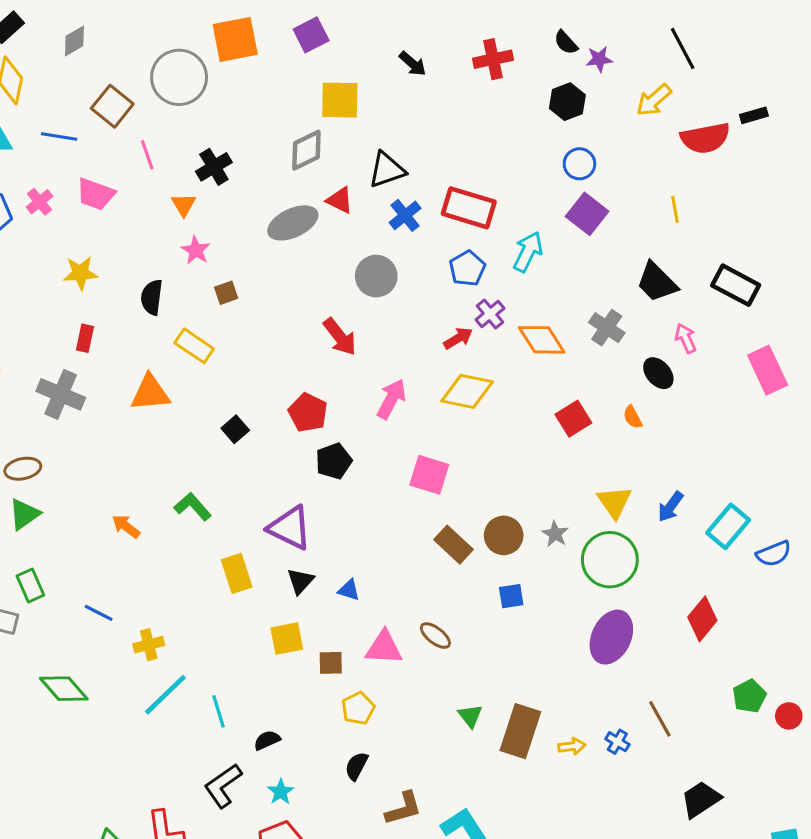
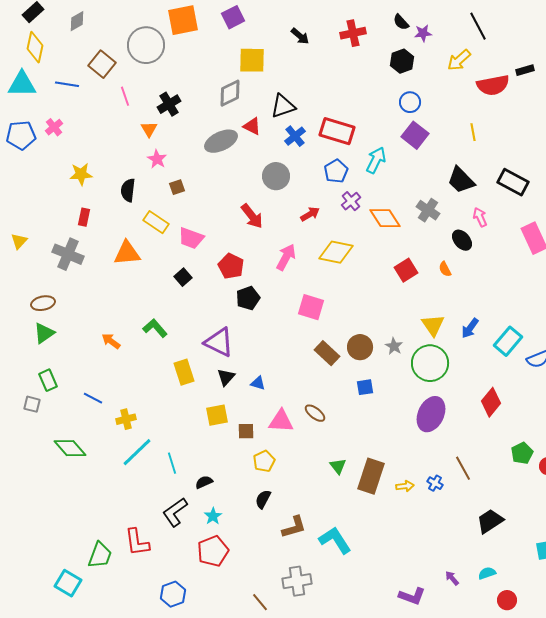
pink trapezoid: (96, 194) -> (191, 238), moved
red arrow: (458, 338) -> (310, 214), moved

